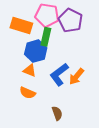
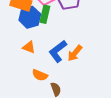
blue hexagon: (36, 51) -> (30, 17), moved
orange semicircle: (28, 93) -> (40, 75), moved

